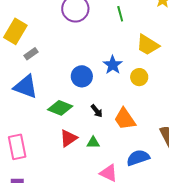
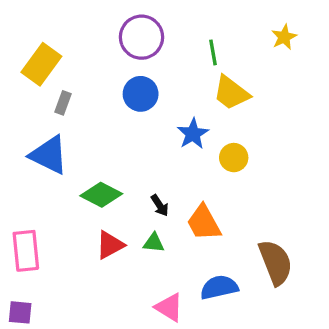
yellow trapezoid: (148, 45) -> (231, 93), moved
gray rectangle: (31, 54) -> (63, 103), turned -40
blue circle: (82, 76) -> (141, 94), moved
green triangle: (93, 143) -> (154, 243), moved

